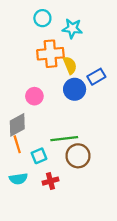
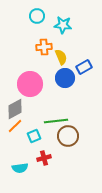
orange cross: (50, 54) -> (44, 47), size x0.7
pink circle: (34, 96) -> (30, 84), size x1.6
orange line: (17, 144) -> (15, 126), turned 63
cyan semicircle: (18, 179) -> (20, 168), moved

